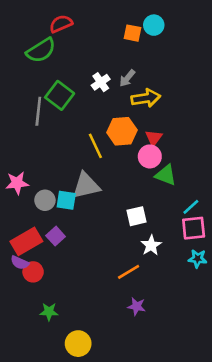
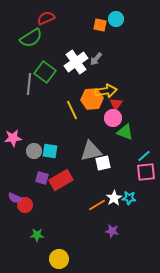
white cross: (101, 82) -> (76, 62), size x1.6
yellow arrow: (146, 98) -> (106, 91), moved
gray triangle: (86, 186) -> (91, 151), moved
purple square: (56, 236) -> (42, 178), turned -32
red rectangle: (26, 241) -> (61, 180), moved
white star: (151, 245) -> (114, 198), moved
cyan star: (198, 259) -> (129, 198), moved
purple star: (137, 306) -> (112, 231), moved

